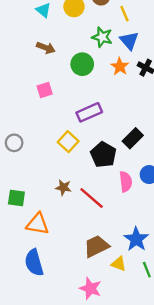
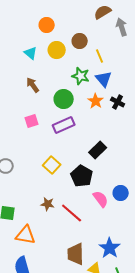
brown arrow: (46, 48) -> (33, 85), turned -147
purple rectangle: (89, 112) -> (64, 125), moved
black rectangle: (133, 138) -> (98, 150), moved
pink semicircle: (126, 182) -> (101, 199), turned -30
brown trapezoid: (96, 246) -> (76, 254), turned -65

